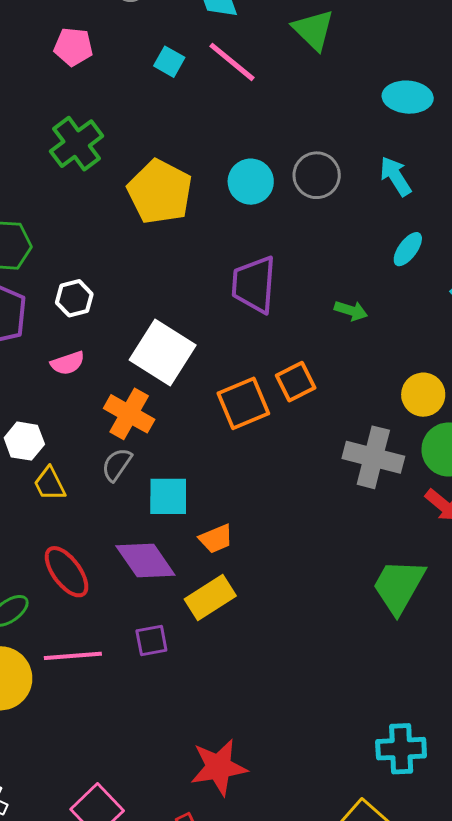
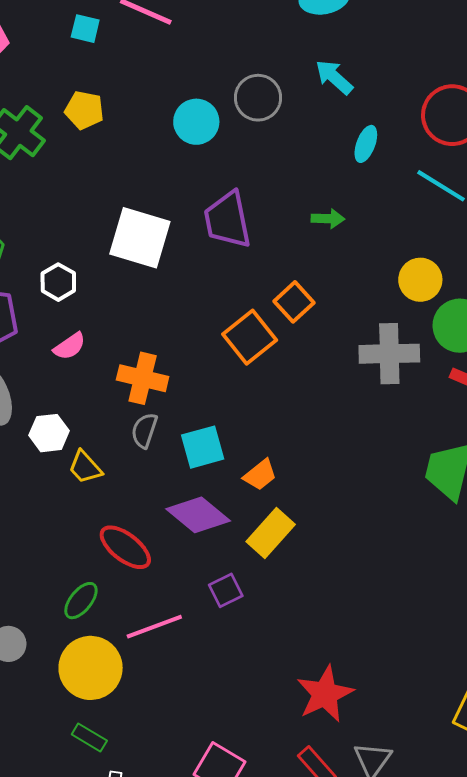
yellow pentagon: (160, 192) -> (84, 110), moved, size x0.6
white square: (163, 352) -> (140, 238), moved

